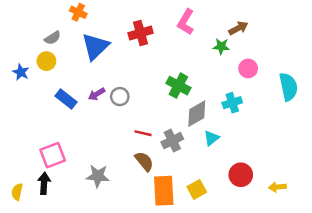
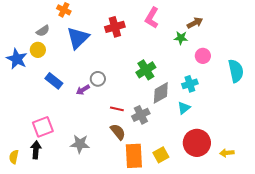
blue star: (21, 72) -> (17, 59), size x1.5
green cross: (178, 86) -> (146, 70), turned 30
purple arrow: (97, 94) -> (83, 90), moved
cyan triangle: (211, 138) -> (184, 108), moved
red circle: (241, 175) -> (197, 143), size x1.4

